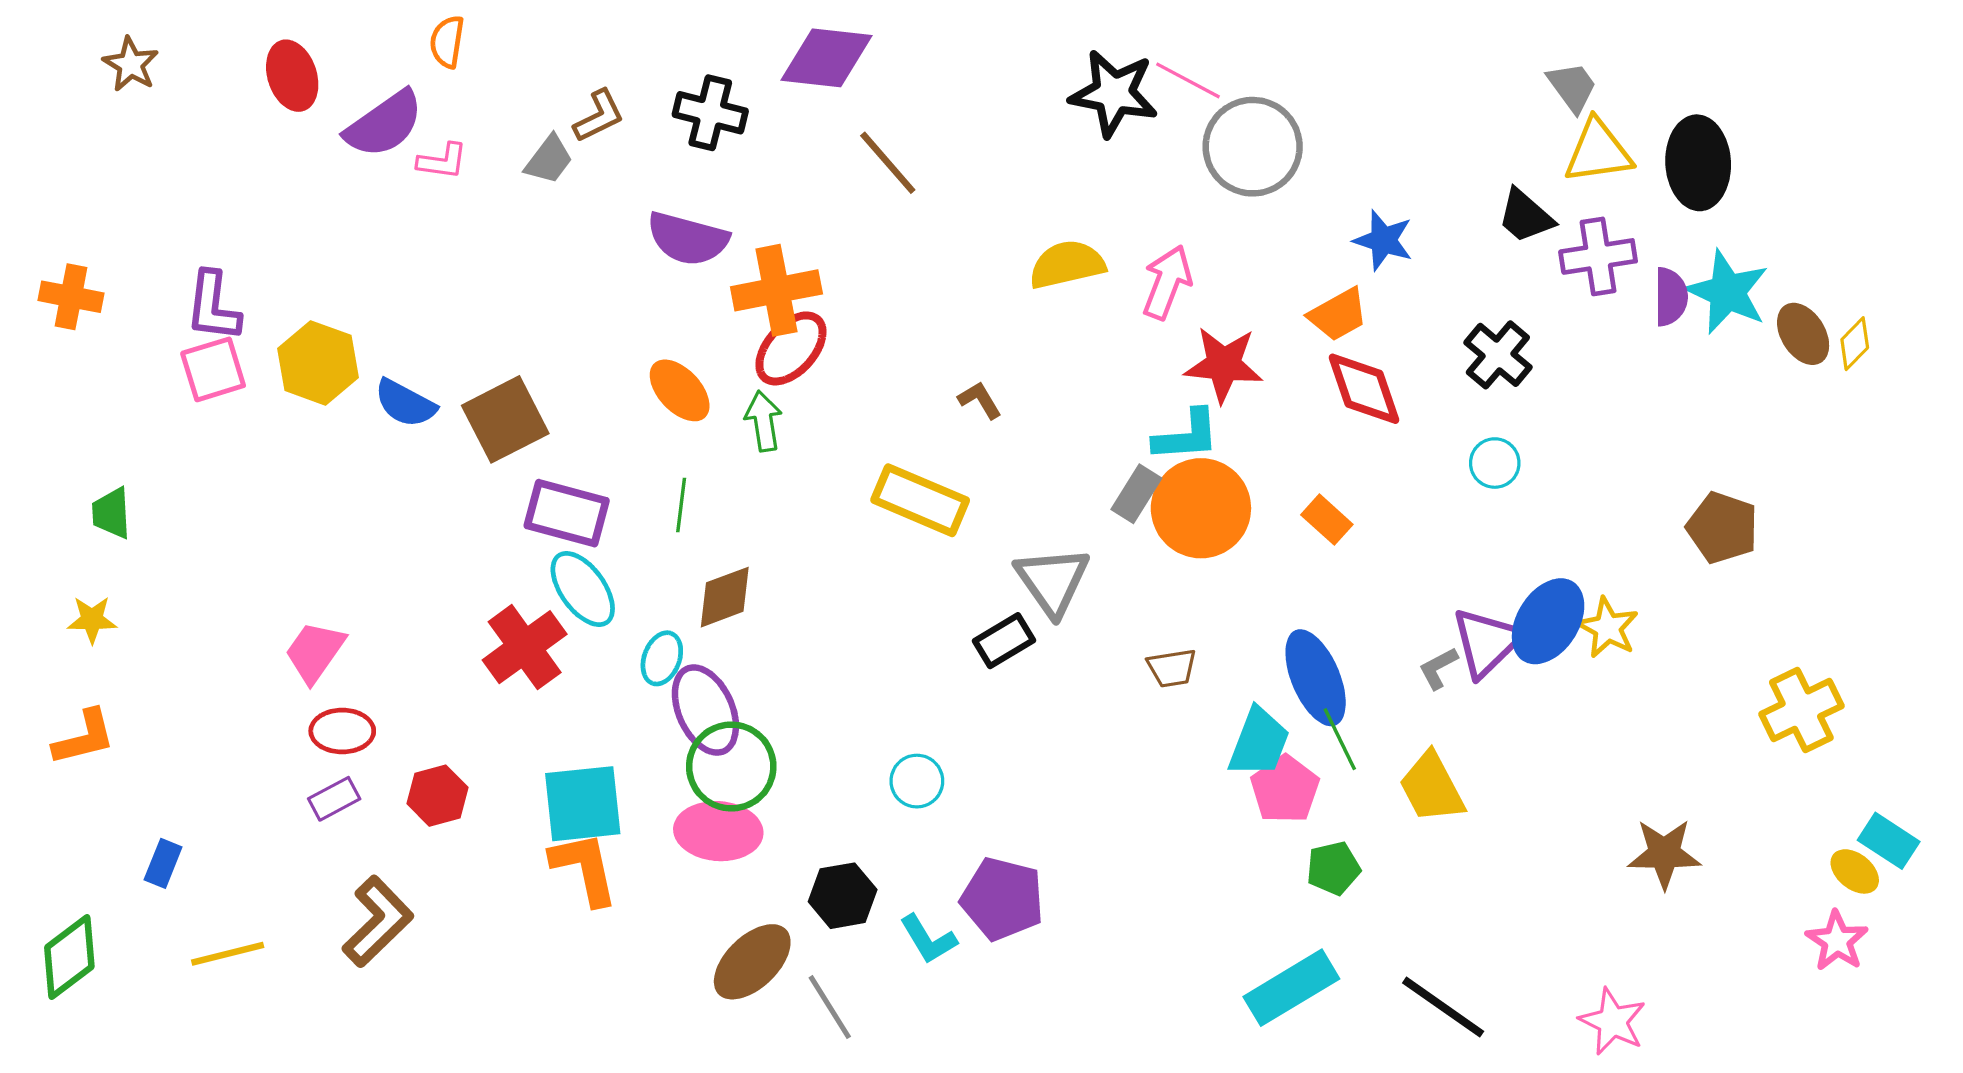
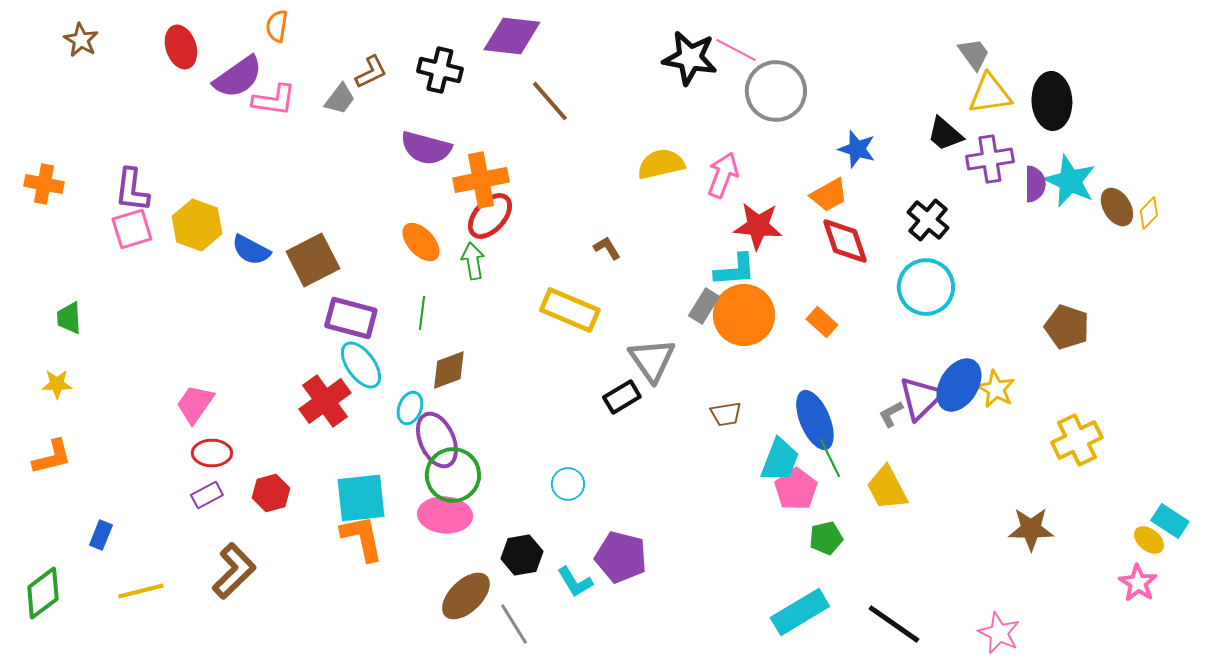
pink L-shape: (442, 161) -> (274, 100), size x1.4
cyan circle: (1495, 463) -> (926, 287), size x1.8
yellow cross: (1801, 710) -> (1077, 440), moved

